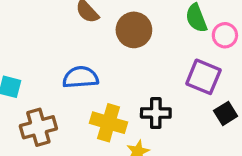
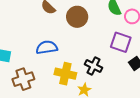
black cross: (156, 113) -> (94, 66), turned 30

